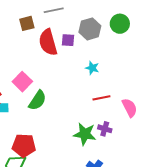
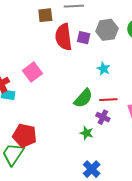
green semicircle: (37, 100) -> (83, 98), moved
purple cross: (105, 129) -> (103, 117), moved
green star: (85, 134) -> (87, 133), size x0.6

